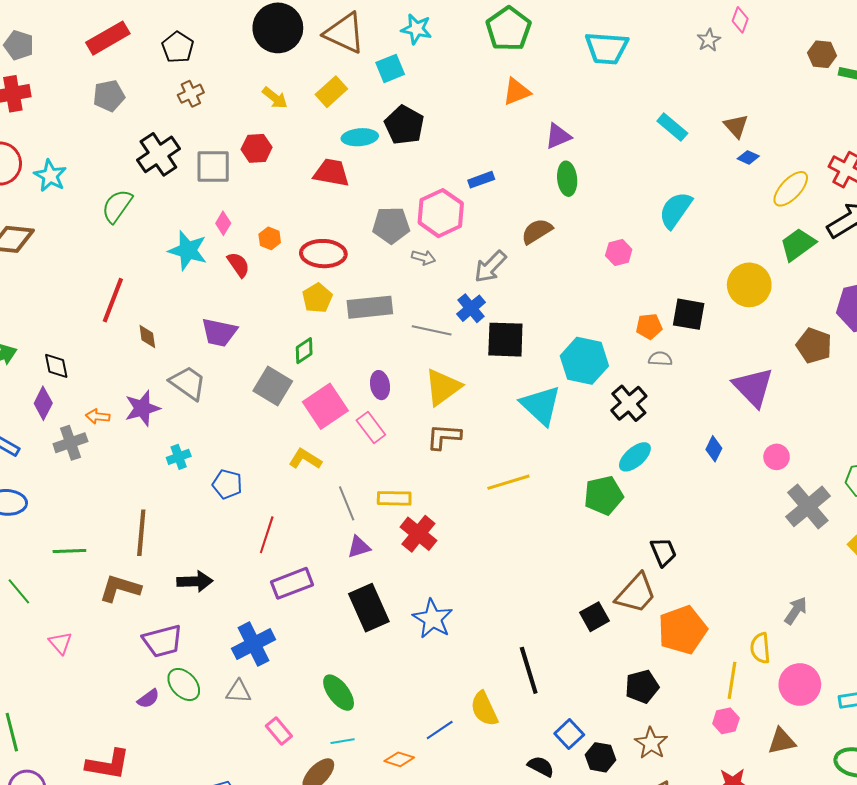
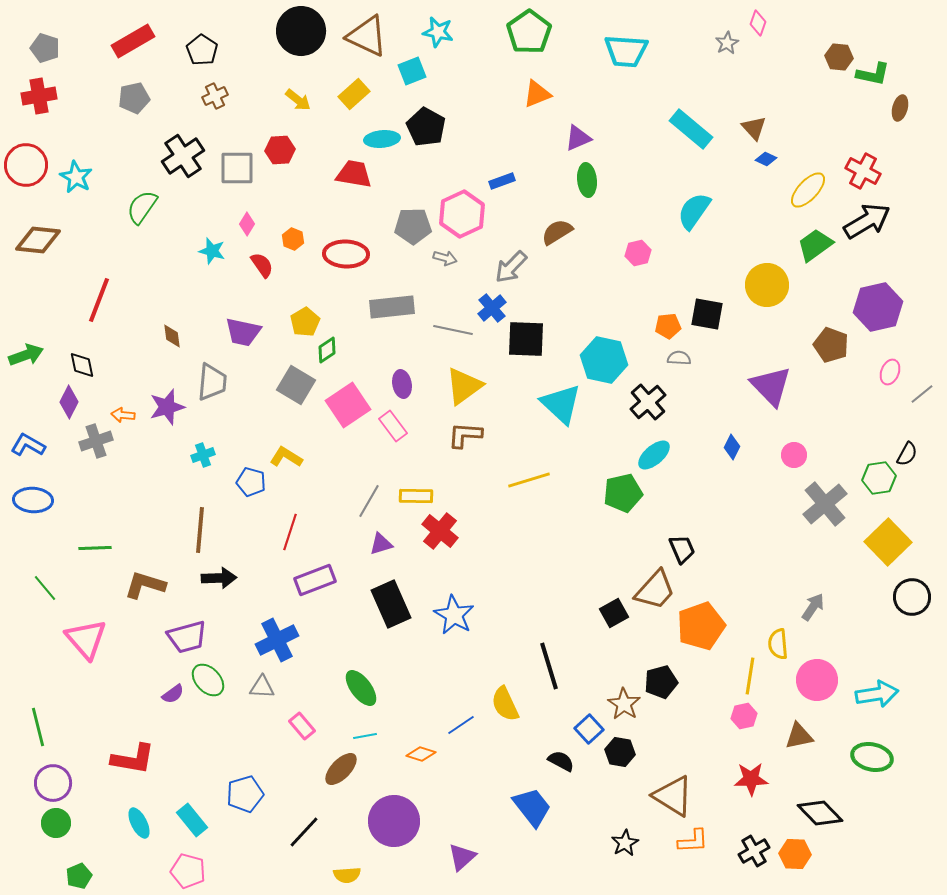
cyan rectangle: (672, 127) -> (691, 129), size x1.4
cyan star: (188, 251) -> (212, 251), size x0.7
yellow pentagon: (317, 298) -> (305, 322), moved
red line: (113, 300) -> (99, 300), moved
gray trapezoid: (188, 383) -> (212, 382), turned 60
yellow L-shape: (305, 459) -> (286, 457), moved
gray line: (347, 503) -> (369, 501), turned 52
brown line: (141, 533) -> (200, 530), moved
pink triangle: (60, 643) -> (86, 639), size x1.8
brown star: (651, 743) -> (624, 704), moved

